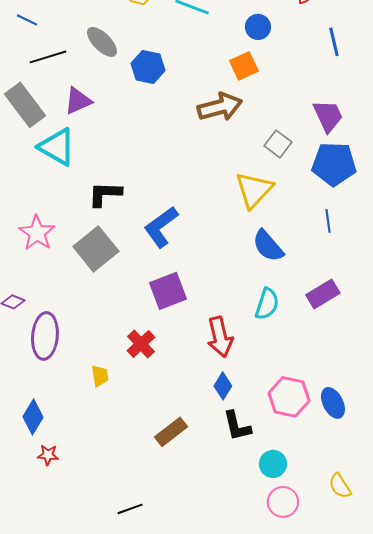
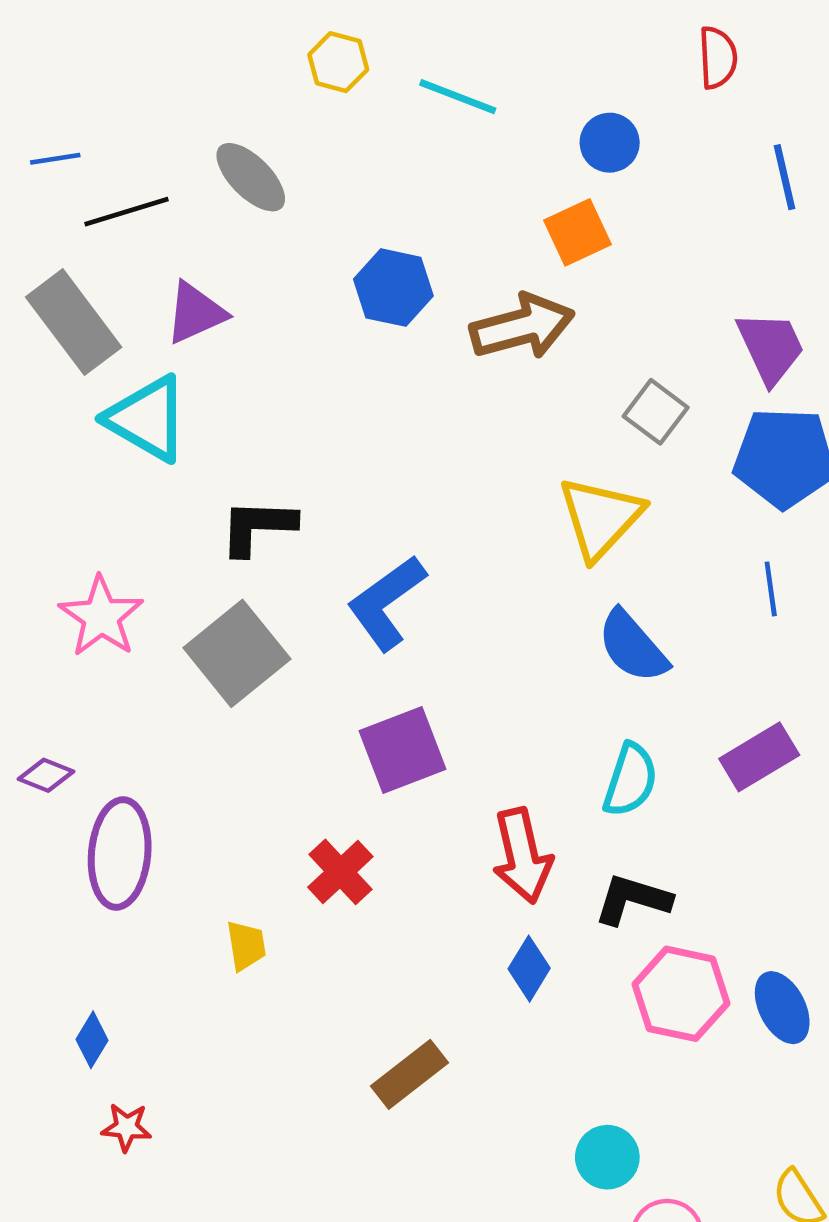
blue line: (27, 20) -> (55, 159), moved, turned -35
blue hexagon: (148, 67) -> (393, 288), moved
blue diamond: (33, 417) -> (92, 1040), size x0.7
black L-shape: (237, 426) -> (633, 900), moved, turned 120
cyan circle: (273, 464) -> (607, 1157), moved

